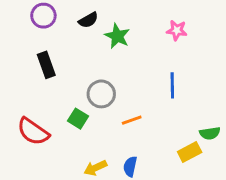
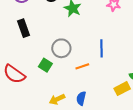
blue line: (172, 85) -> (101, 48), moved

